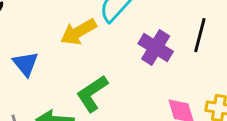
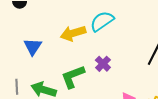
purple cross: (156, 48) -> (103, 64), moved, size x0.7

